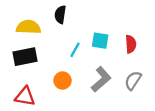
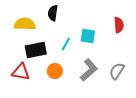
red semicircle: (131, 44) -> (119, 25), moved
black rectangle: (25, 57) -> (36, 50), moved
red triangle: (25, 96) -> (21, 72), moved

